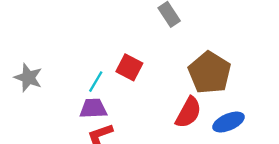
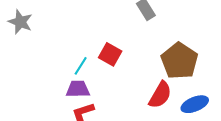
gray star: (28, 78) -> (20, 22), moved

